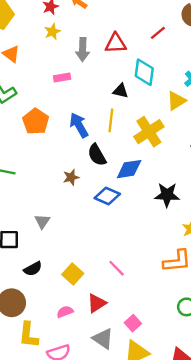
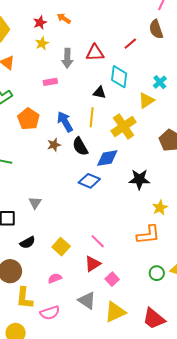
brown star: (71, 177) -> (54, 145), moved
red triangle: (97, 303) -> (93, 264), moved
pink square: (133, 323) -> (112, 279), moved

